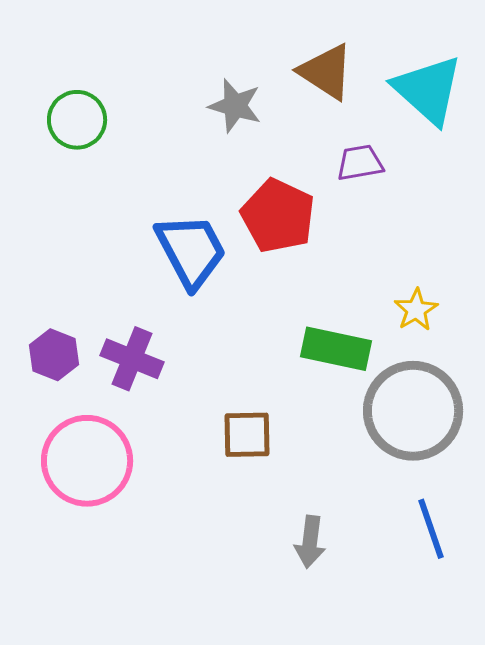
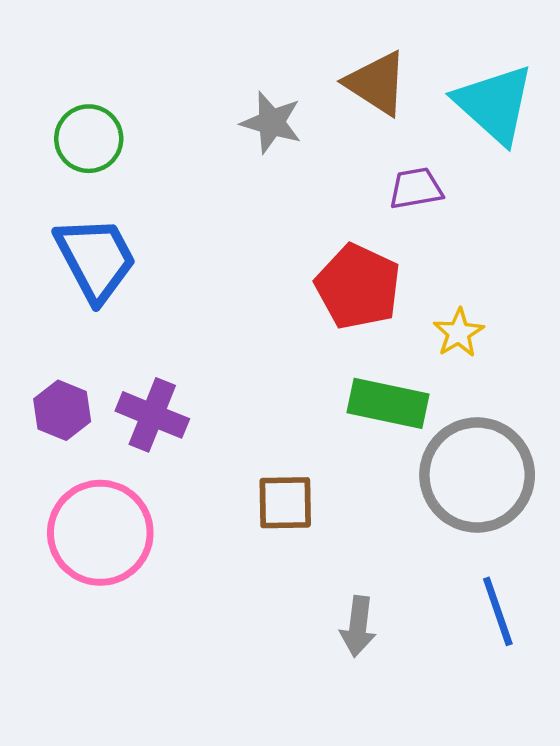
red pentagon: (278, 216) -> (358, 287), moved
blue trapezoid: (191, 251) -> (96, 259), moved
yellow star: (416, 310) -> (459, 333), moved

